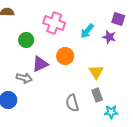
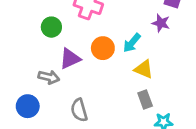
cyan arrow: (87, 31) -> (132, 43), moved
yellow triangle: (96, 72) -> (144, 69), turned -35
gray semicircle: (72, 103) -> (79, 110), moved

